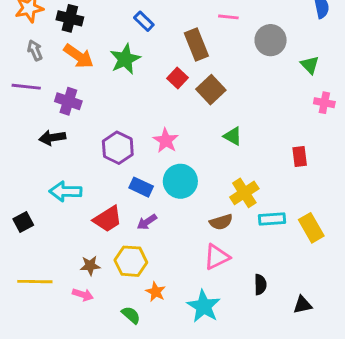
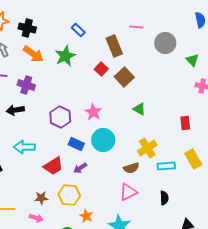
yellow rectangle: (311, 228) -> (193, 159), moved
black semicircle: (260, 284) -> (164, 198), moved

